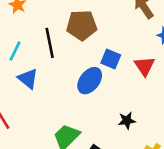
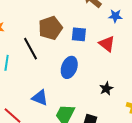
blue square: (111, 59) -> (79, 34), moved
blue triangle: (28, 79) -> (40, 98), moved

